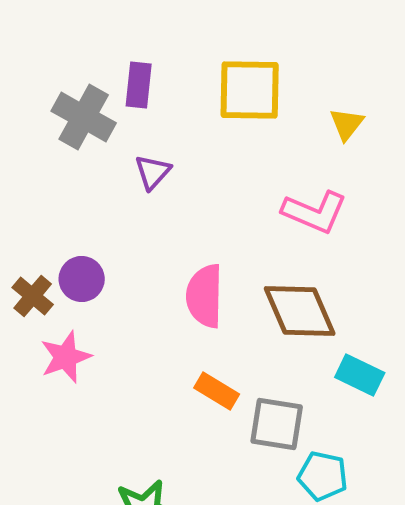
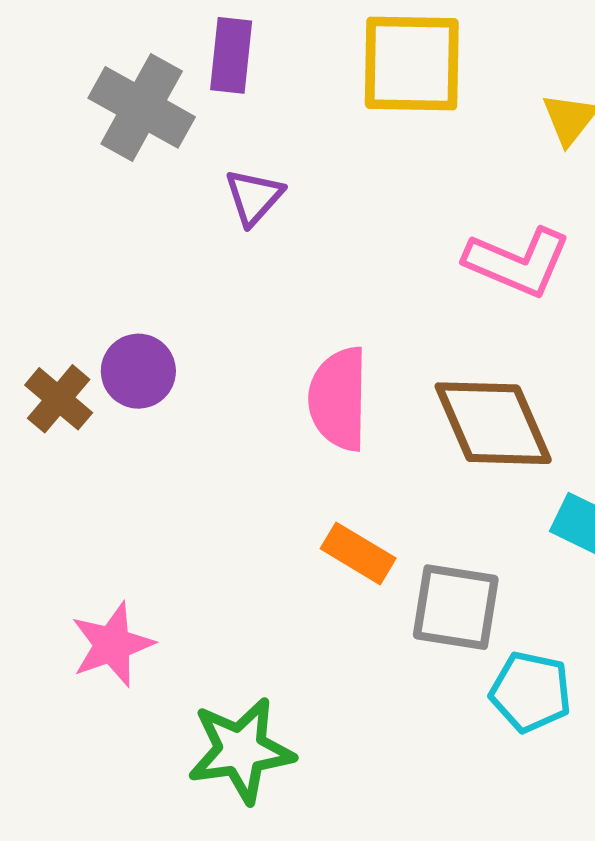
pink star: (66, 357) -> (112, 645), moved

